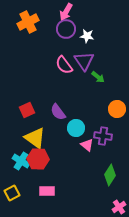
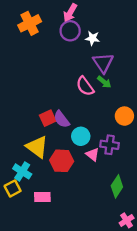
purple triangle: (84, 61) -> (103, 63), moved
pink semicircle: (64, 65) -> (85, 86), moved
red square: (27, 110) -> (48, 118), moved
red hexagon: (38, 159) -> (62, 161), moved
pink rectangle: (47, 191) -> (42, 197), moved
yellow square: (12, 193) -> (13, 188), moved

